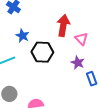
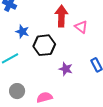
purple star: (78, 63) -> (66, 69), moved

